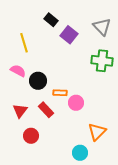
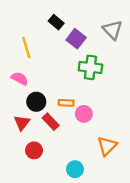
green cross: (102, 61) -> (90, 67), moved
black circle: (38, 81) -> (36, 102), moved
cyan circle: (80, 153) -> (75, 169), moved

